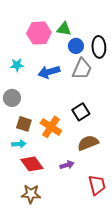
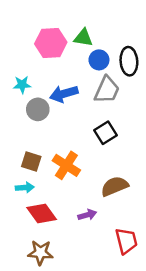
gray circle: (12, 98) -> (38, 109), moved
black square: (81, 112) -> (105, 133), moved

